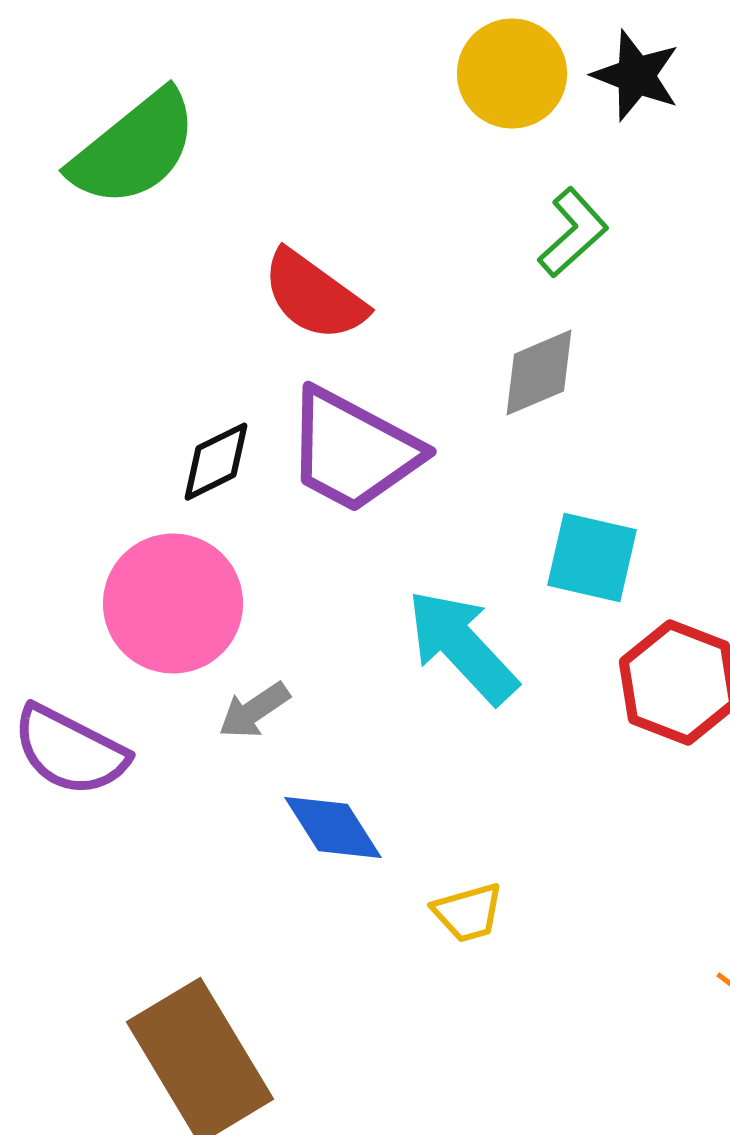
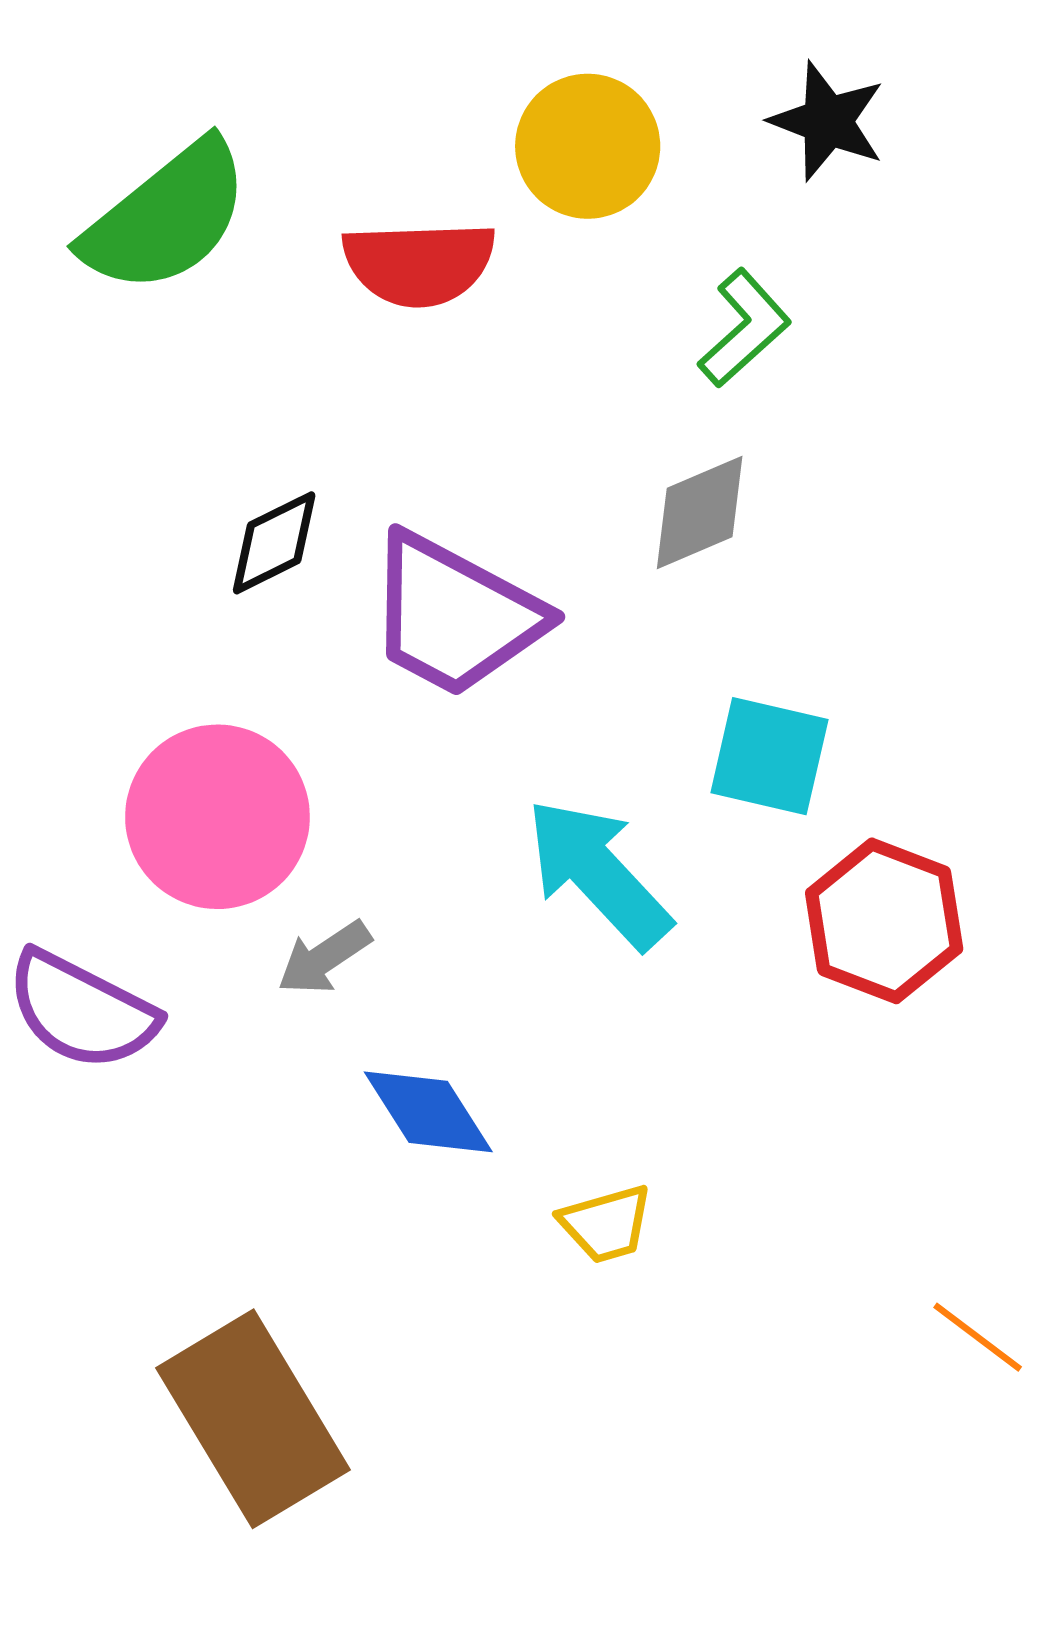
yellow circle: (512, 74) -> (588, 146), moved
red semicircle: (314, 296) -> (419, 263), moved, turned -38
black diamond: (216, 462) -> (274, 543), moved

